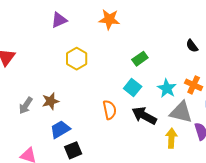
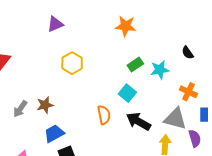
orange star: (109, 19) -> (126, 26), moved
cyan star: (167, 88) -> (160, 70), moved, turned 30

